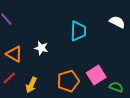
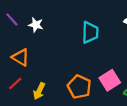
white star: (41, 48) -> (36, 25), moved
orange pentagon: (68, 81) -> (79, 87), turned -30

